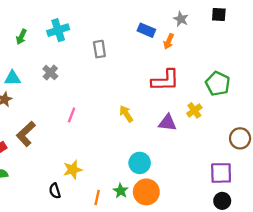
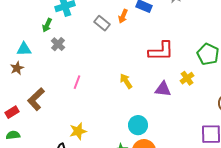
green arrow: (21, 37) -> (47, 25), moved
orange arrow: (169, 41) -> (123, 16), moved
gray rectangle: (99, 49) -> (102, 23), turned -42

